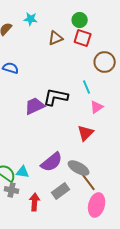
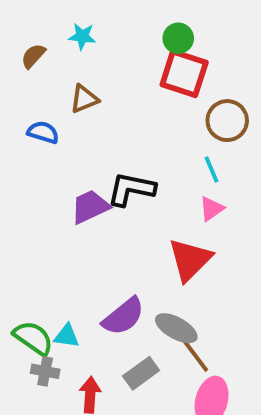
brown triangle: (56, 38) -> (84, 99), moved
red square: (83, 38) -> (184, 74), size x1.4
cyan line: (87, 87) -> (212, 170), moved
red triangle: (86, 133) -> (190, 260), size x1.4

